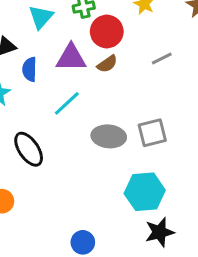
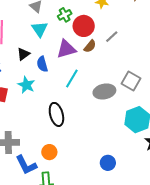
gray line: (162, 59) -> (112, 37), moved
gray square: (152, 133) -> (131, 81), turned -30
black ellipse: (29, 149) -> (56, 114), turned 35

